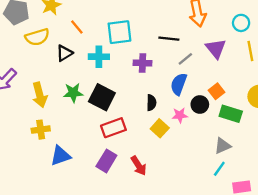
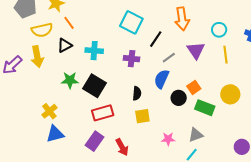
orange line: (77, 27) -> (69, 23), moved
cyan square: (119, 32) -> (131, 22), moved, turned 30
black line: (169, 39) -> (156, 39), turned -66
yellow arrow: (40, 95) -> (37, 57), moved
pink star: (180, 115) -> (168, 139), moved
yellow square: (160, 128) -> (142, 116), turned 35
yellow cross: (41, 130) -> (49, 111), moved, turned -35

